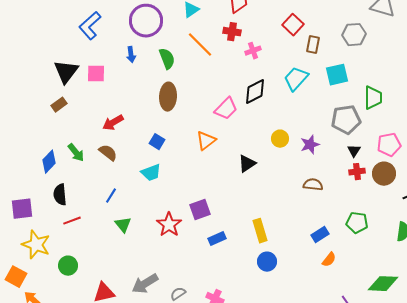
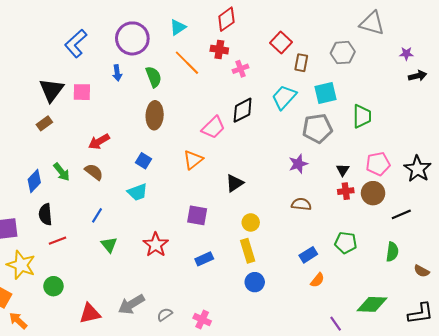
gray pentagon: (346, 120) -> (317, 128), moved
yellow circle: (280, 139) -> (251, 222), moved
purple square: (200, 210) -> (197, 215), moved, turned 30

